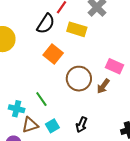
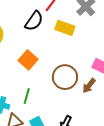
orange square: (53, 54) -> (28, 60), moved
green line: (41, 99) -> (27, 96), turned 49

